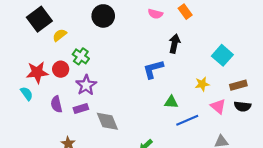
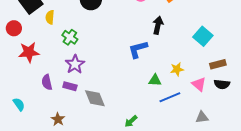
yellow semicircle: (60, 35) -> (50, 17), turned -48
red circle: (61, 69) -> (14, 28), moved
yellow star: (202, 84) -> (177, 69), moved
cyan semicircle: (27, 94) -> (19, 104), moved
purple rectangle: (81, 109) -> (70, 86), turned 32

